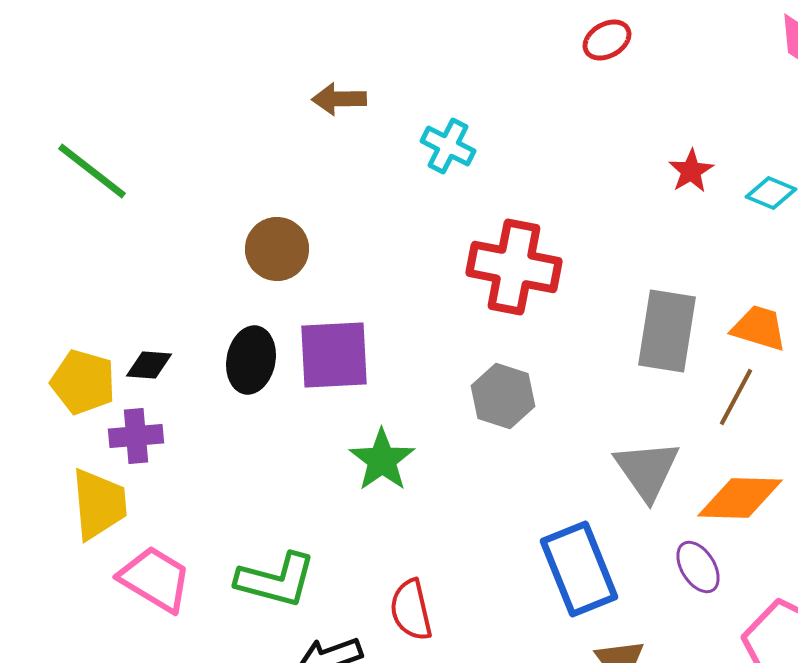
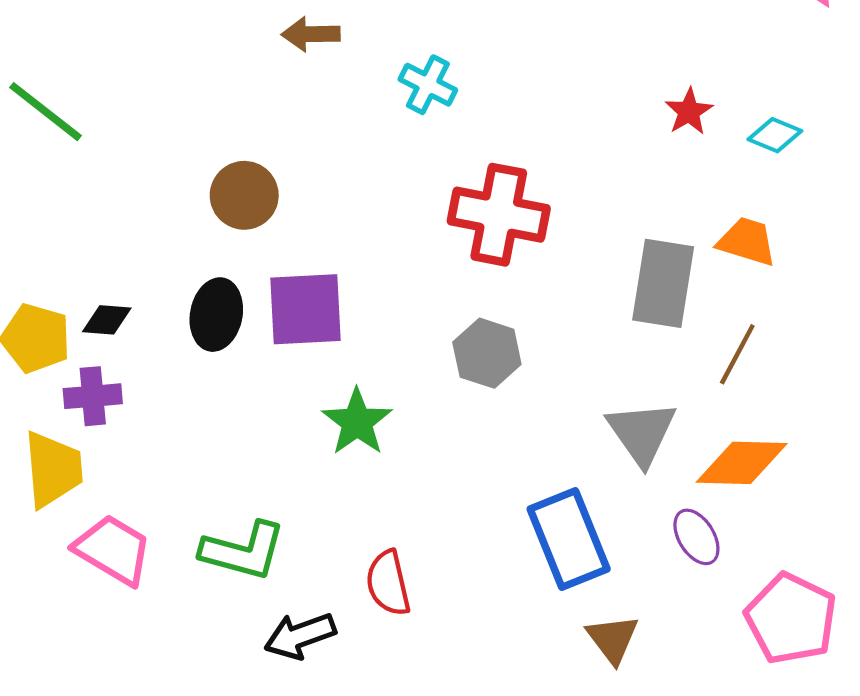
orange trapezoid: (759, 328) -> (747, 242), moved

